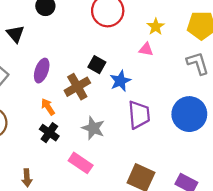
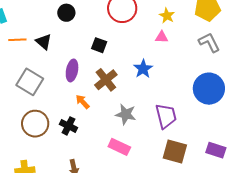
black square: (97, 65) -> (99, 45), moved
purple trapezoid: (139, 115) -> (166, 116), moved
black cross: (49, 133) -> (68, 126), moved

